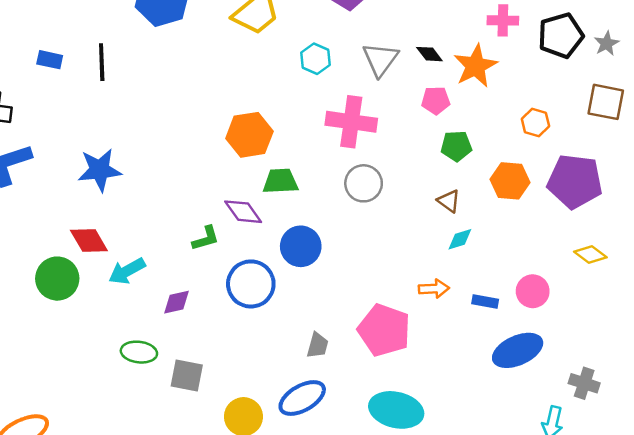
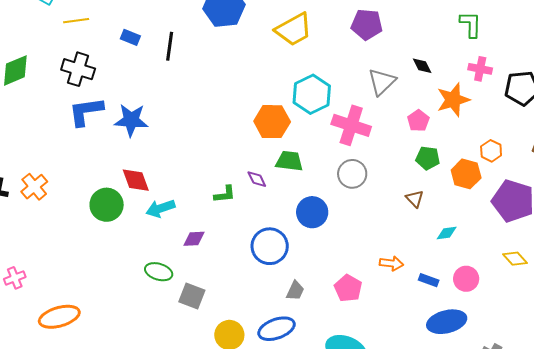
black diamond: (429, 54) -> (422, 66), moved
cyan hexagon: (316, 59) -> (312, 94), moved, size x1.6
pink pentagon: (436, 100) -> (418, 121), turned 30
blue star: (100, 170) -> (131, 120), moved
orange hexagon: (510, 181) -> (466, 174), moved
purple diamond: (243, 212) -> (257, 179), size x0.7
cyan diamond: (460, 239) -> (447, 233), moved
blue circle: (301, 246) -> (312, 212), moved
blue circle: (251, 284) -> (270, 246), moved
pink pentagon: (384, 330) -> (348, 288), size x0.7

